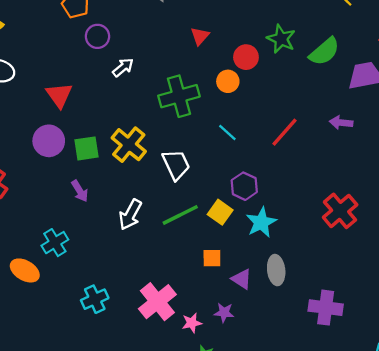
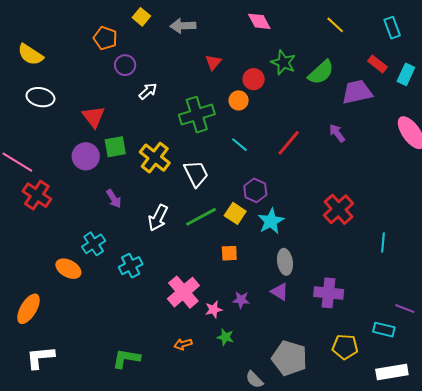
purple arrow: (341, 123) -> (337, 133), turned 48
green square: (87, 148) -> (115, 147), moved
purple triangle: (242, 279) -> (280, 292), moved
cyan cross: (95, 299) -> (131, 266), moved

